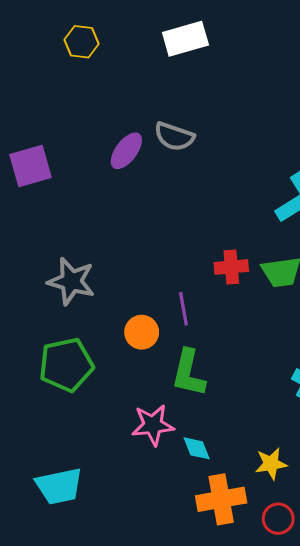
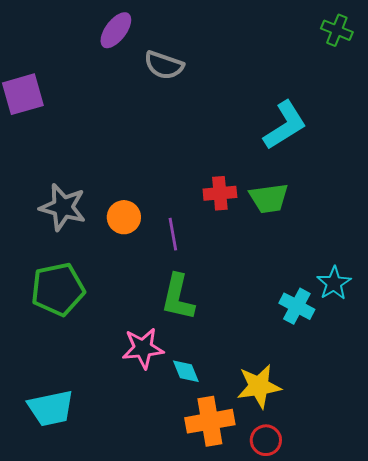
purple ellipse: (126, 151) -> (116, 30), moved
orange circle: (142, 332) -> (124, 217), moved
yellow star: (271, 464) -> (259, 386), size x1.4

